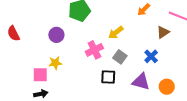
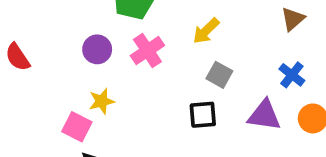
pink cross: (94, 50) -> (147, 51), moved
blue cross: (151, 56) -> (292, 75), moved
pink square: (40, 75) -> (77, 127), turned 35

